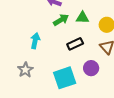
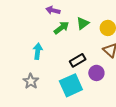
green triangle: (82, 18) -> (83, 23), turned -32
black rectangle: (75, 44) -> (78, 60), moved

